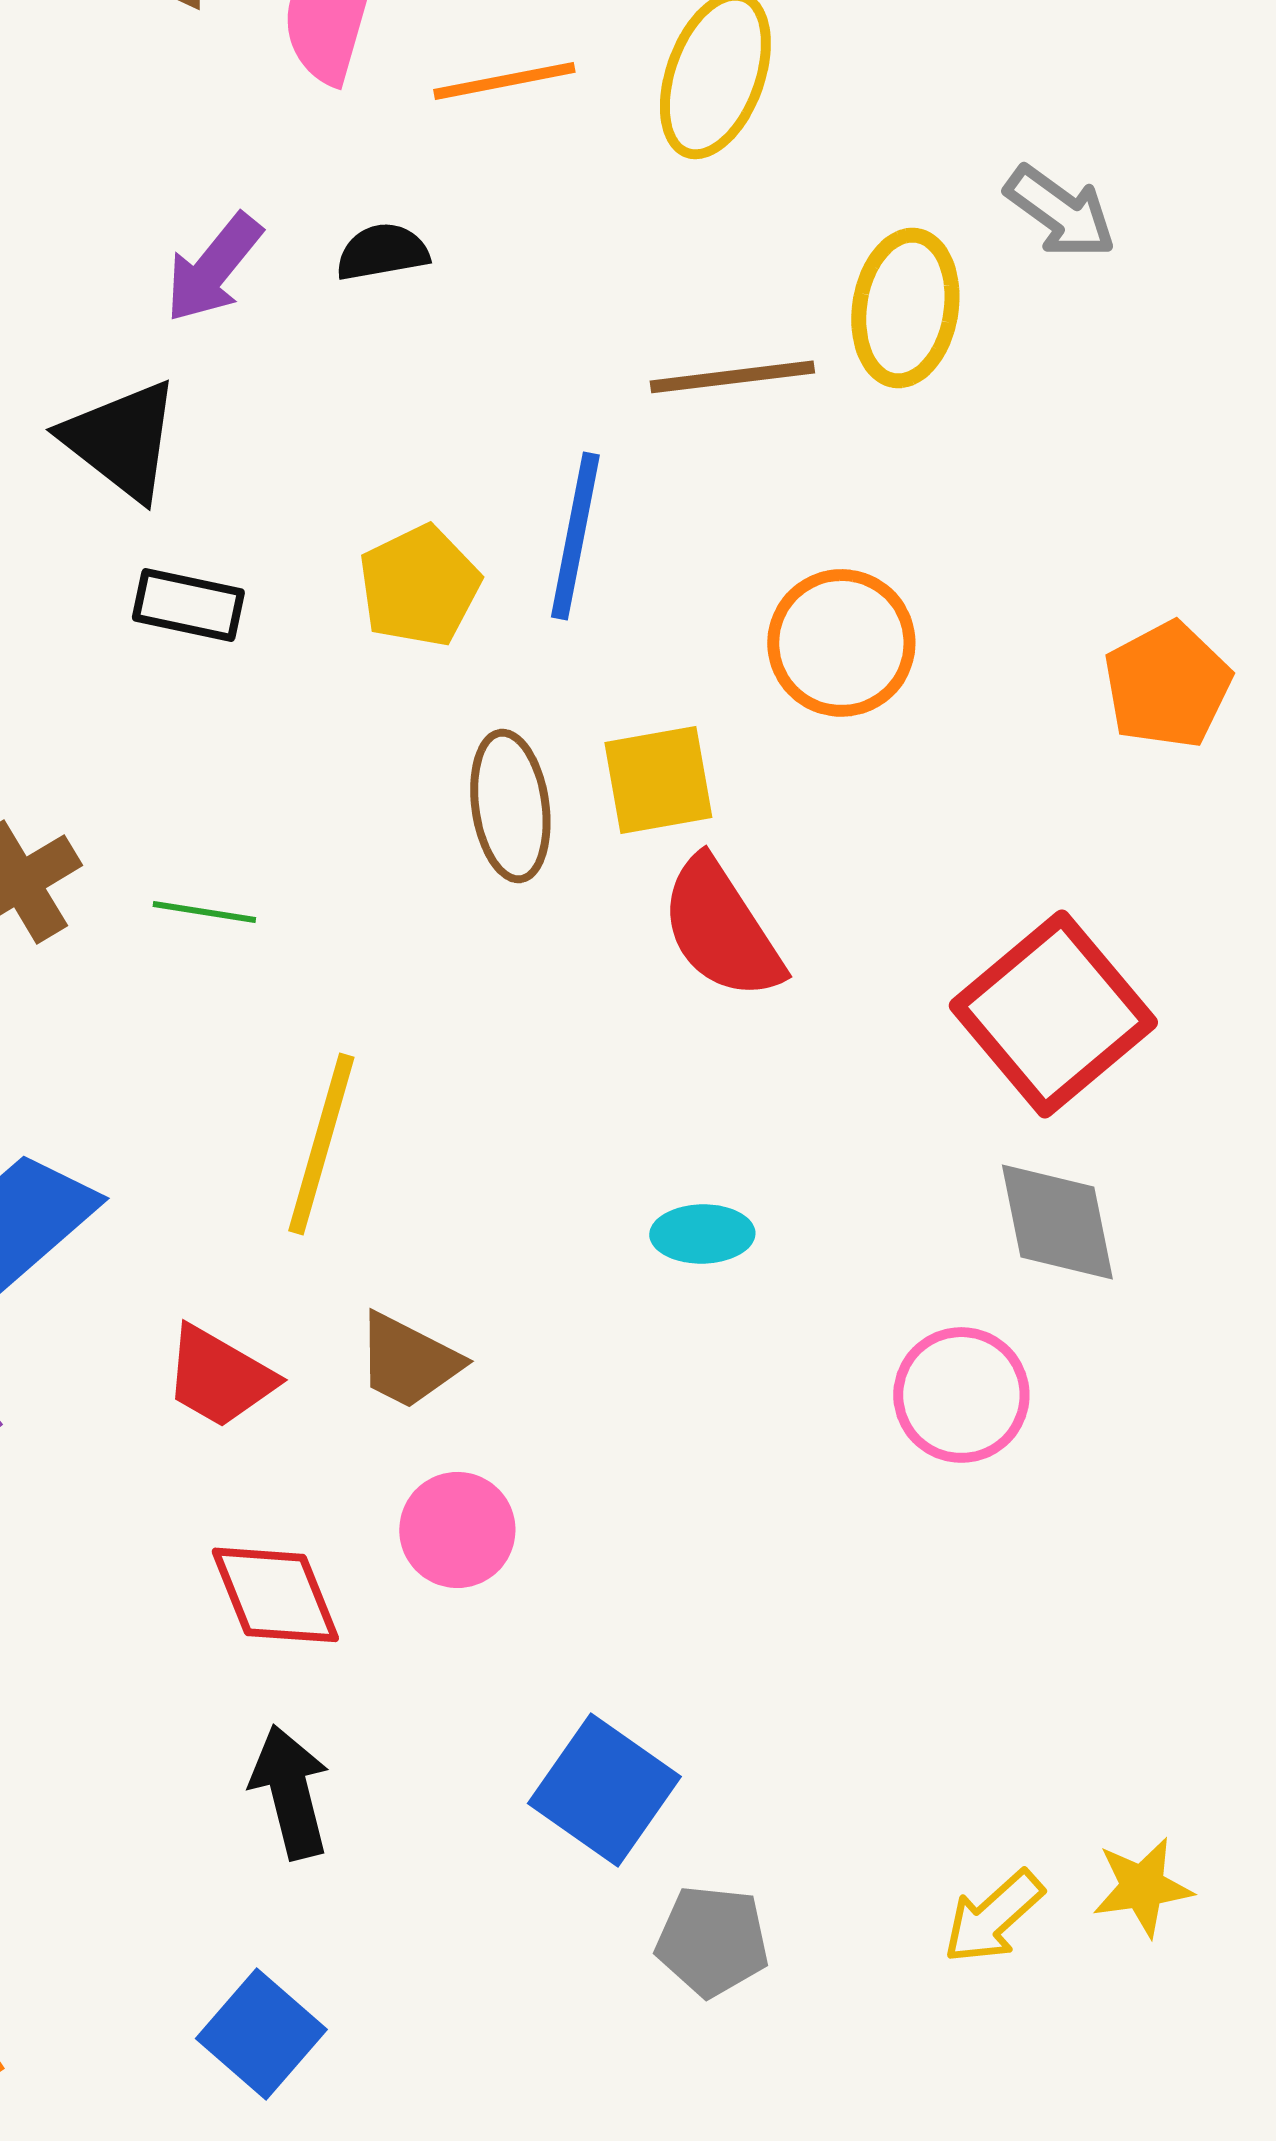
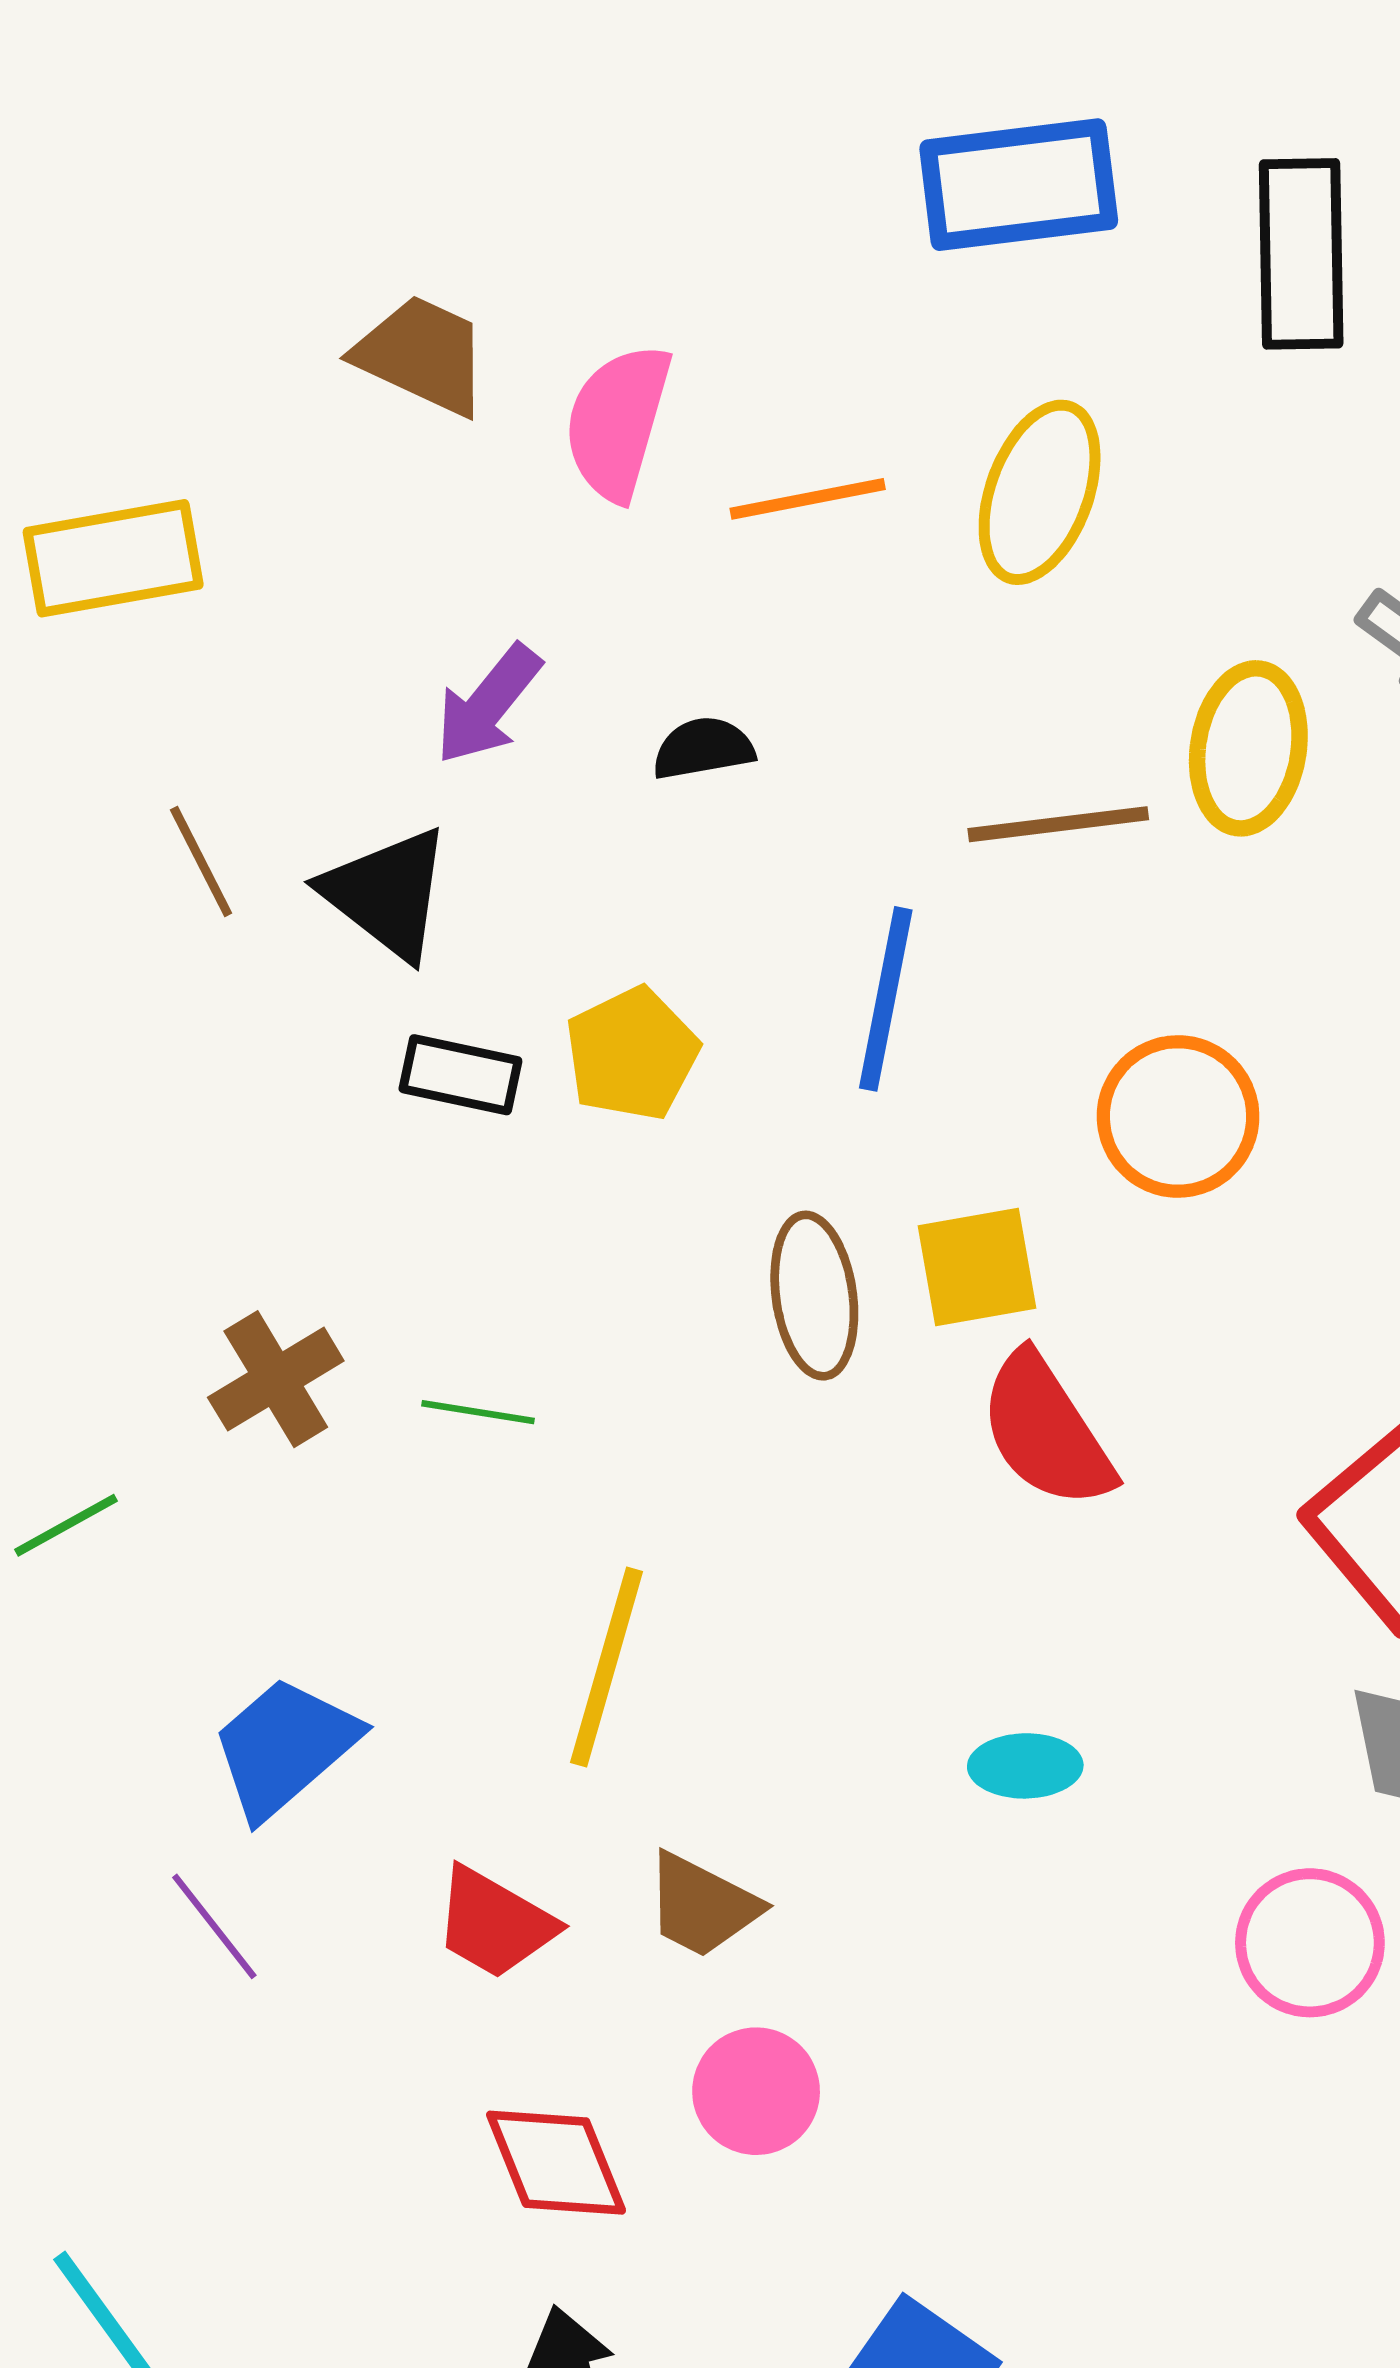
black semicircle: (382, 252) -> (703, 748), moved
yellow pentagon: (419, 586) -> (632, 1054), moved

